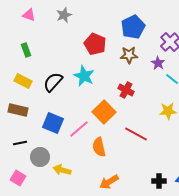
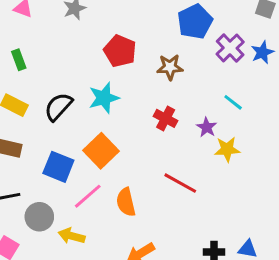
blue pentagon: (133, 27) -> (195, 22), moved
purple star: (158, 63) -> (207, 127), moved
cyan star: (84, 76) -> (104, 98), turned 30
orange square: (104, 112) -> (101, 151), moved
pink line: (79, 129) -> (88, 196), moved

